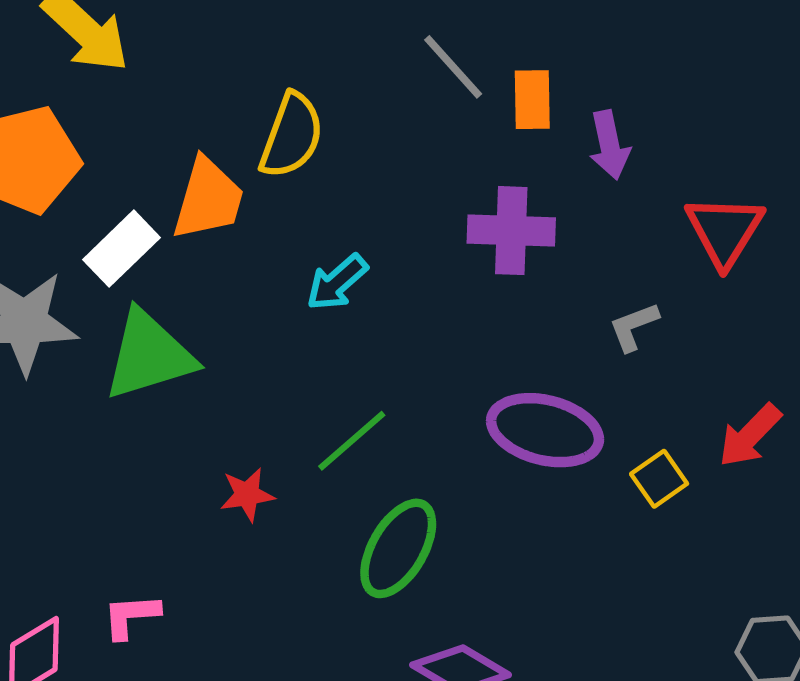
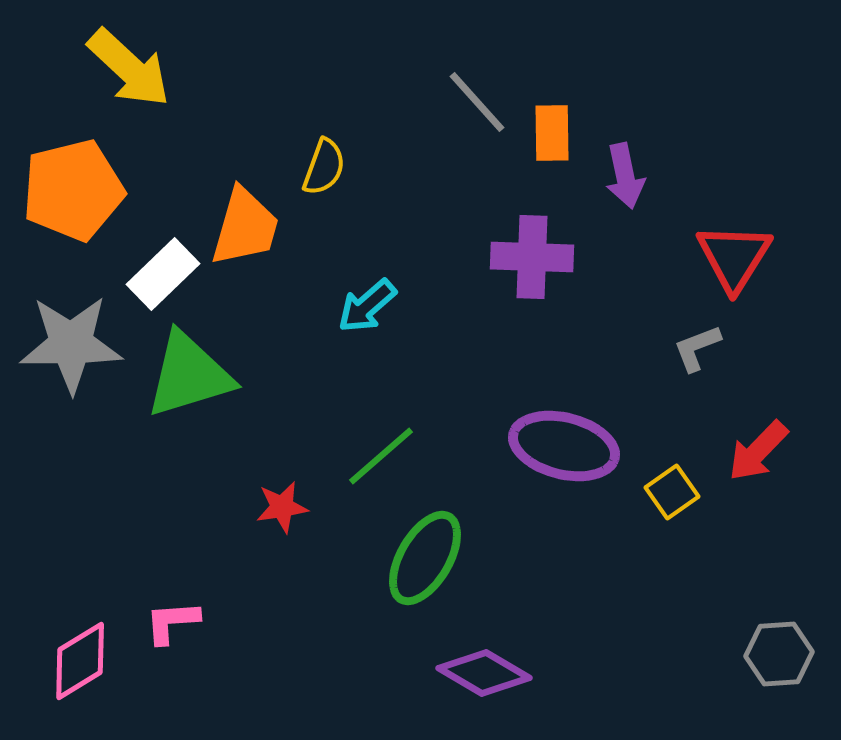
yellow semicircle: (292, 136) -> (324, 167), size x0.7
gray L-shape: (634, 327) -> (697, 348), moved

